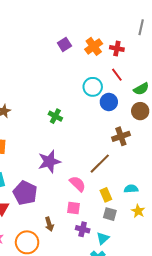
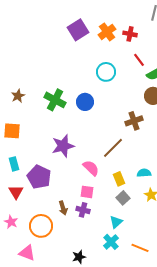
purple square: (64, 44) -> (78, 30), size x1.5
red line: (117, 75) -> (139, 60), moved
blue circle: (109, 102) -> (85, 102), moved
green cross: (55, 116) -> (55, 100), moved, size x1.5
gray square: (110, 214) -> (123, 198), turned 32
purple cross: (83, 229) -> (83, 210), moved

